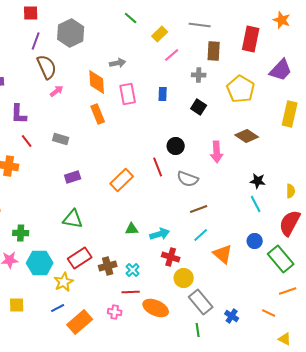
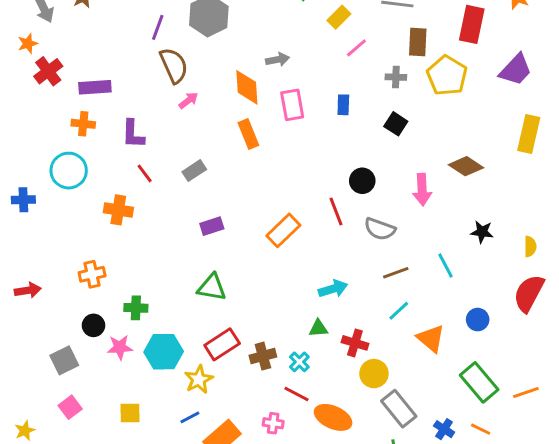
yellow pentagon: (241, 89) -> (447, 76), moved
gray rectangle: (61, 139) -> (194, 171), turned -49
cyan line: (256, 204) -> (446, 265), moved
green triangle: (132, 229) -> (318, 328), moved
cyan arrow: (160, 234) -> (333, 289), moved
green rectangle: (281, 259) -> (479, 382), moved
red line: (131, 292) -> (297, 394), turned 30
orange line: (269, 313) -> (481, 429), moved

